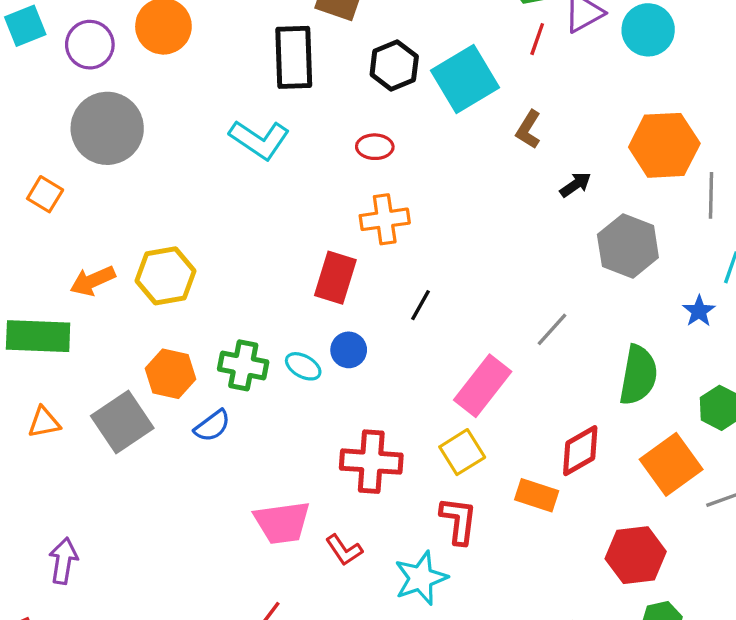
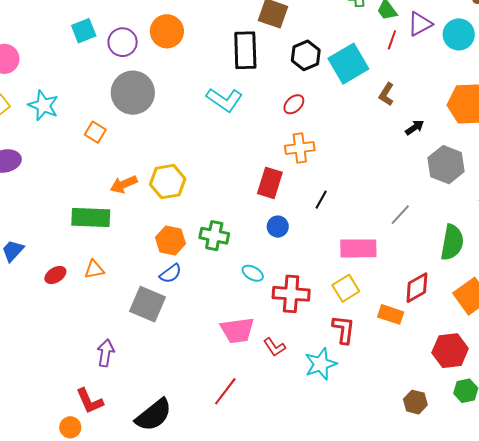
red ellipse: (375, 147) -> (294, 104), turned -45
cyan ellipse: (303, 366) -> (253, 273), moved
pink rectangle: (483, 386) -> (358, 248), turned 51
gray square: (122, 422) -> (147, 304), moved, turned -33
blue semicircle: (212, 426) -> (171, 274), moved

